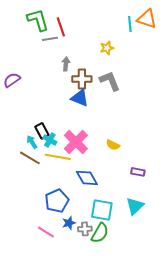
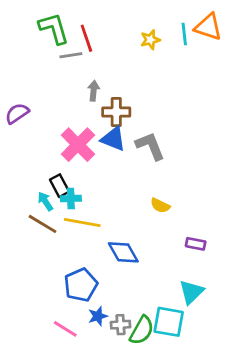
yellow star: (107, 48) -> (150, 40), moved
gray L-shape: (110, 81) -> (150, 146), moved
cyan cross: (50, 140) -> (71, 198), turned -32
pink cross: (76, 142) -> (78, 145), moved
cyan square: (102, 210) -> (169, 322), moved

